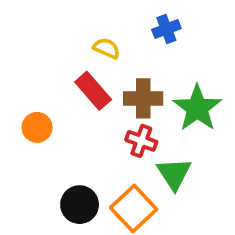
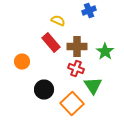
green star: (197, 108) -> (105, 52), size x0.7
black circle: (80, 205) -> (44, 90), moved

